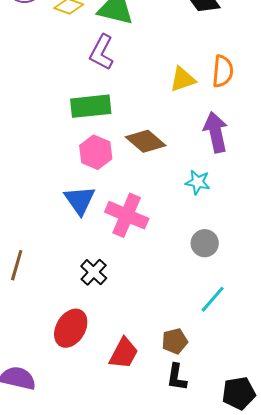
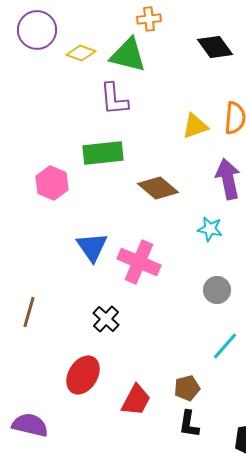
purple L-shape: (102, 52) -> (114, 99), turned -33
pink hexagon: (96, 152) -> (52, 183), moved

